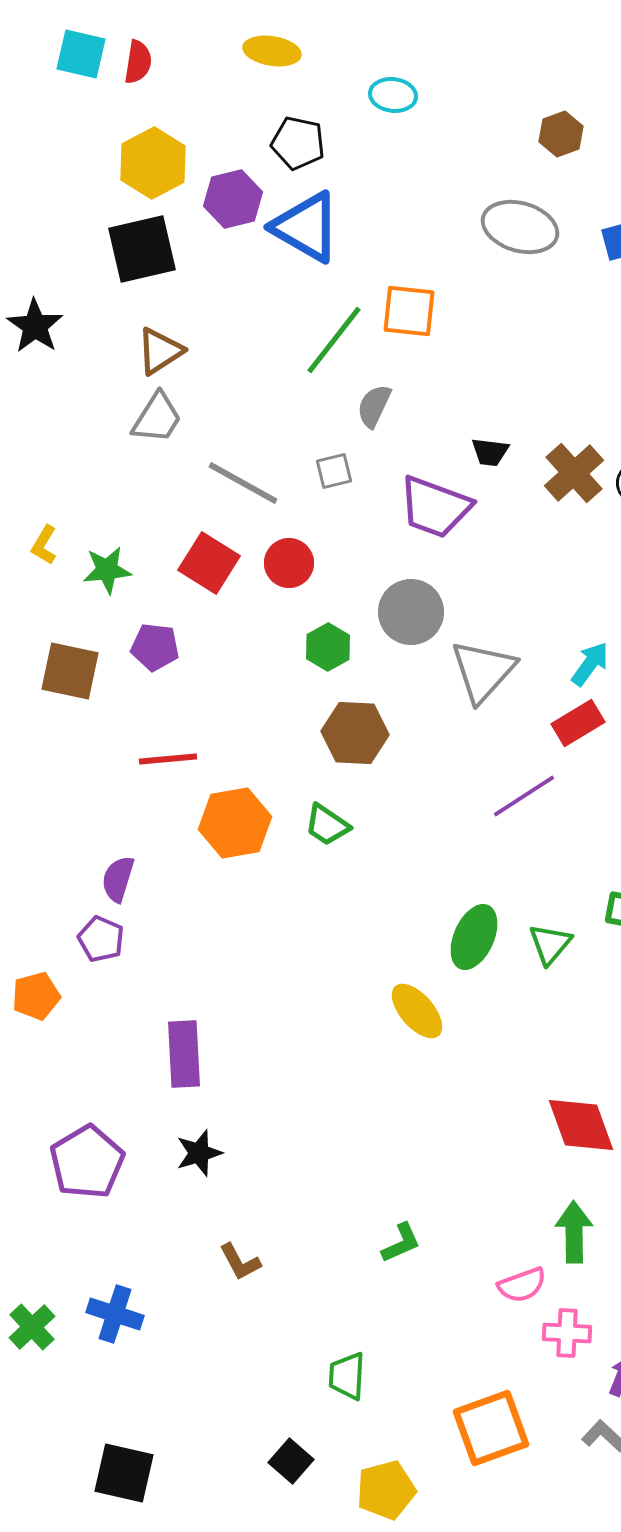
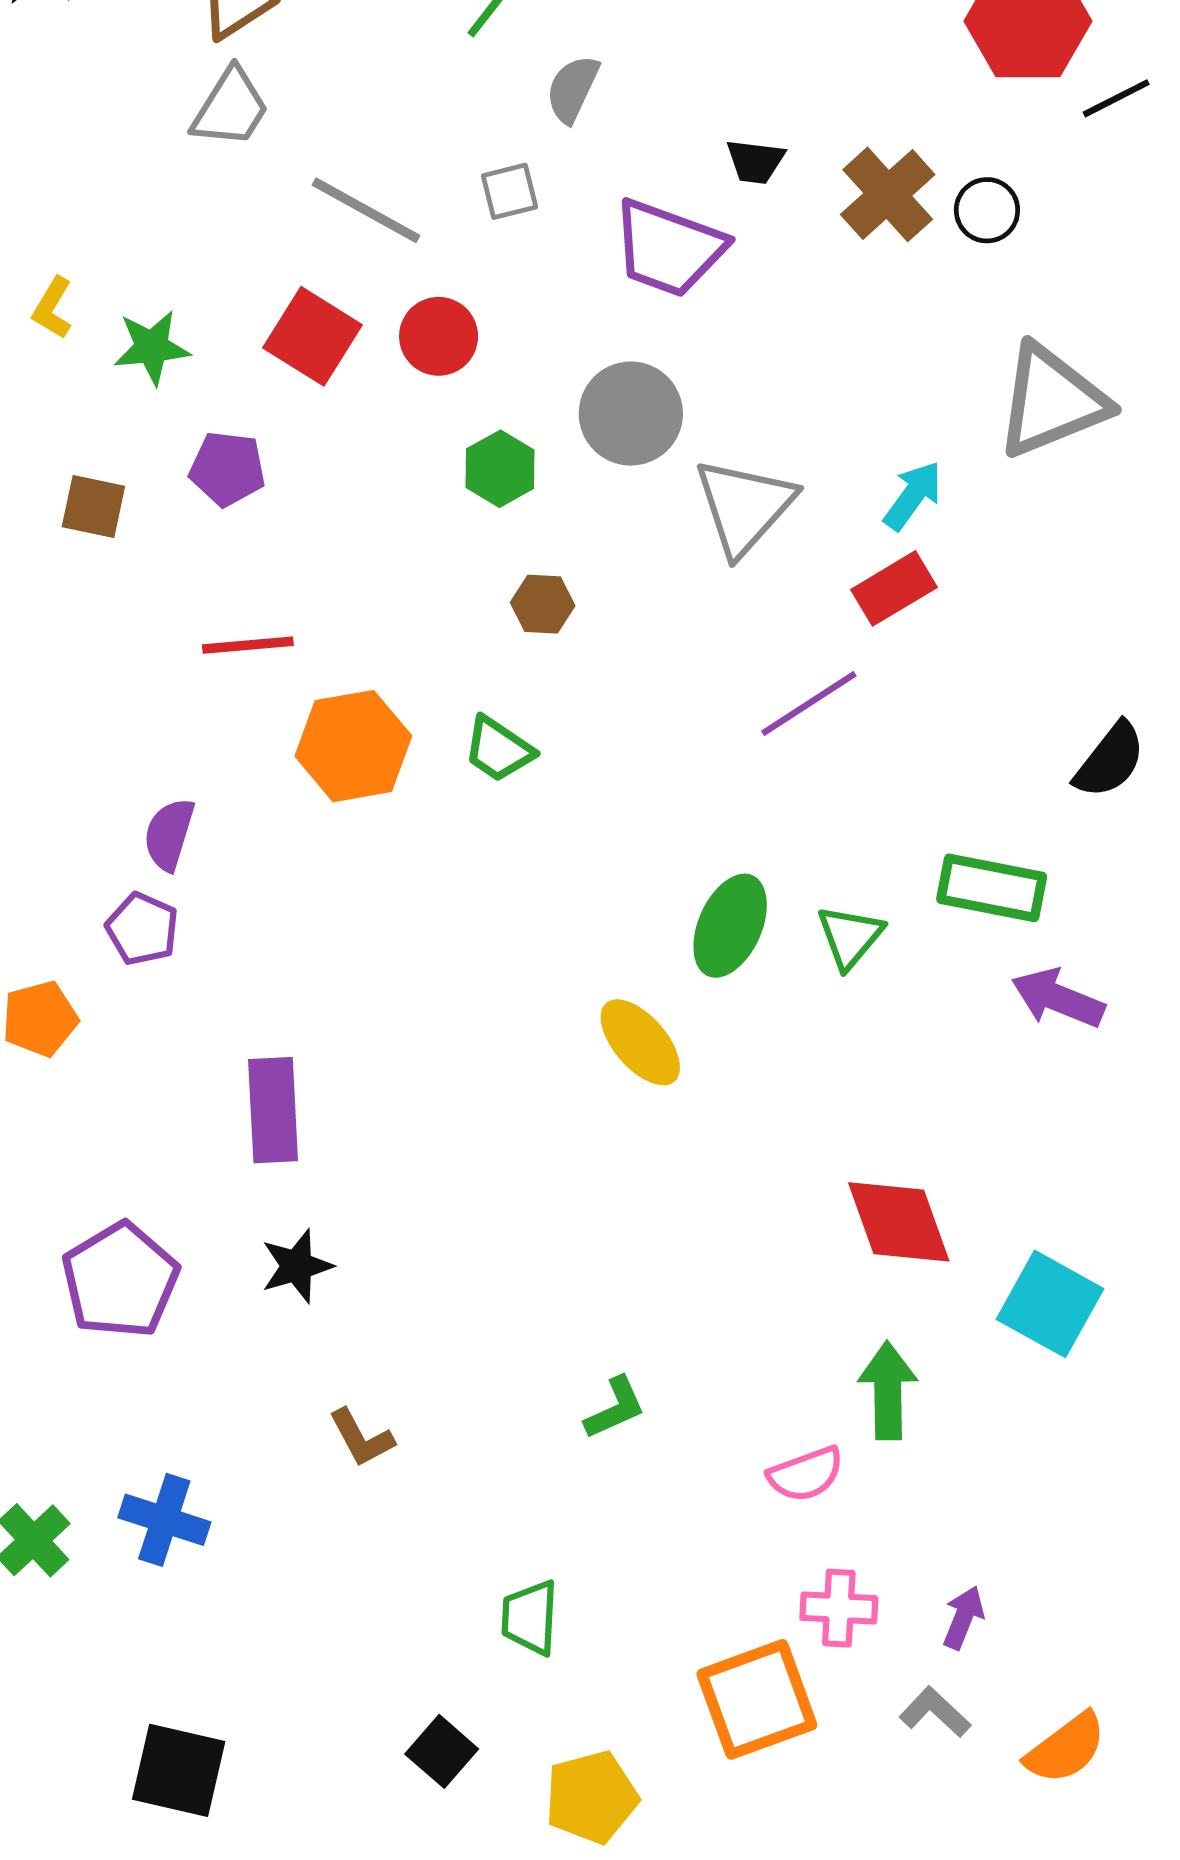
brown square: (70, 671) -> (93, 507), size x0.7
brown hexagon: (355, 733) -> (543, 604), size x0.6
pink cross: (567, 1333) -> (839, 1608), moved

